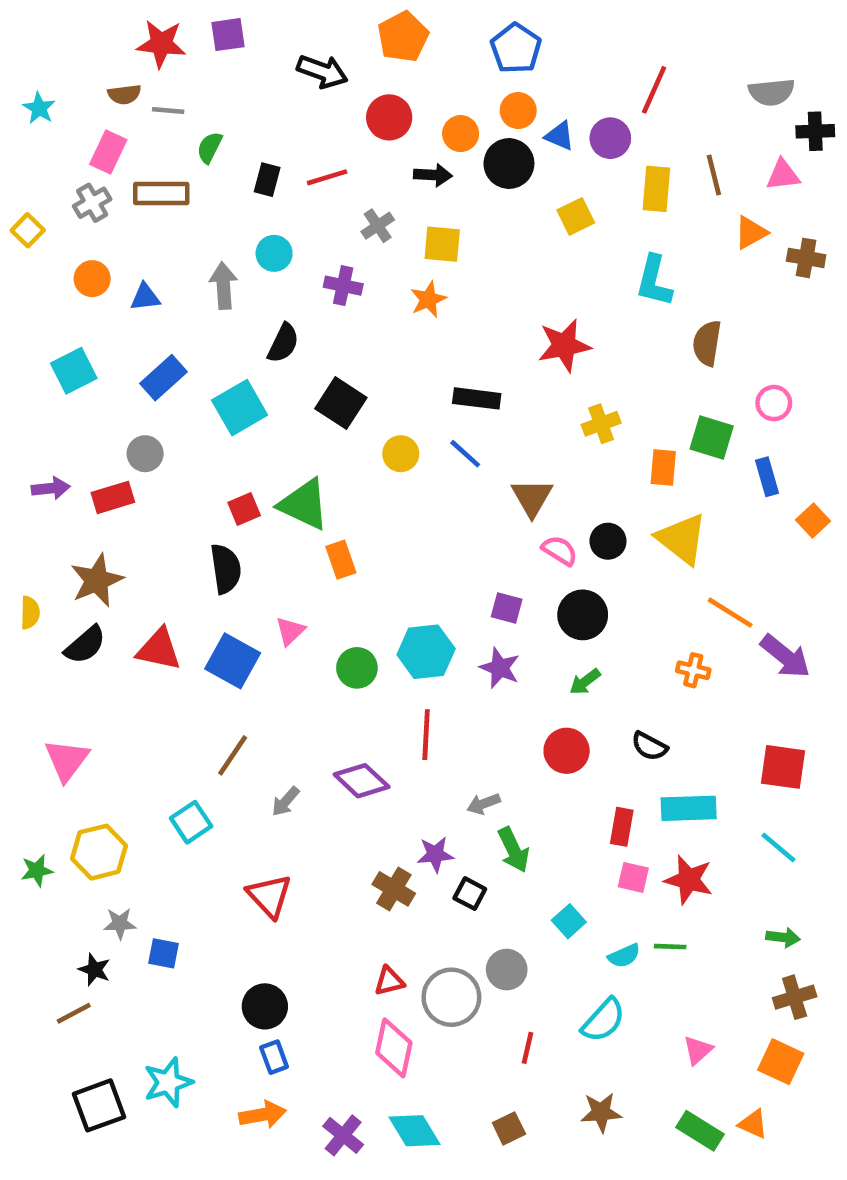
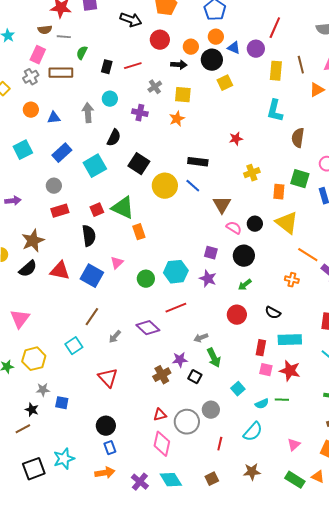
yellow square: (576, 216) -> (225, 83), moved
red star: (564, 345) -> (236, 139), size x0.6
yellow circle: (401, 454) -> (165, 186), size x1.6
red rectangle: (113, 497) -> (60, 211), moved
red line: (426, 735) -> (176, 308), turned 65
brown cross: (394, 889) -> (162, 375), turned 30

